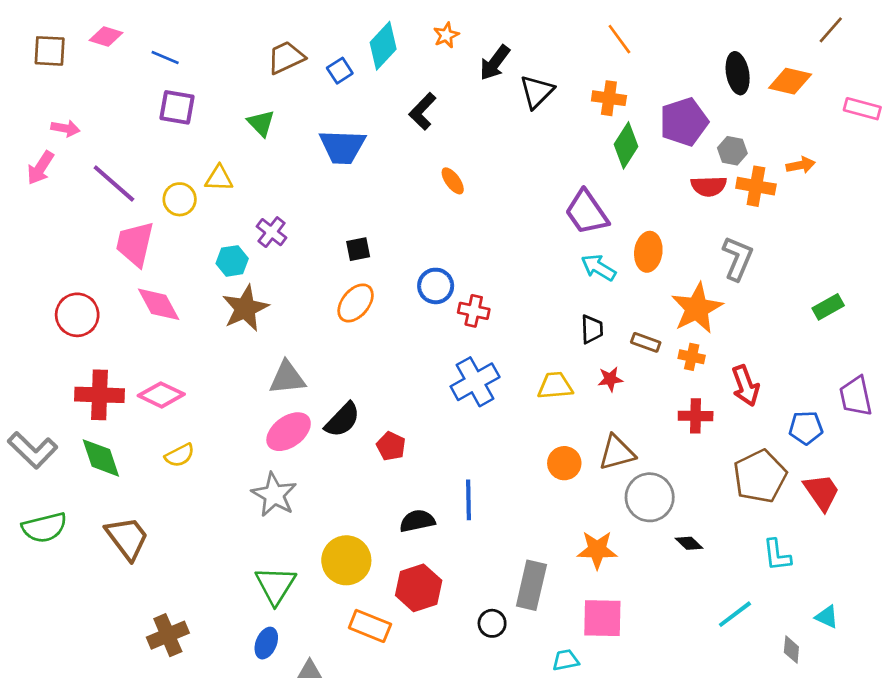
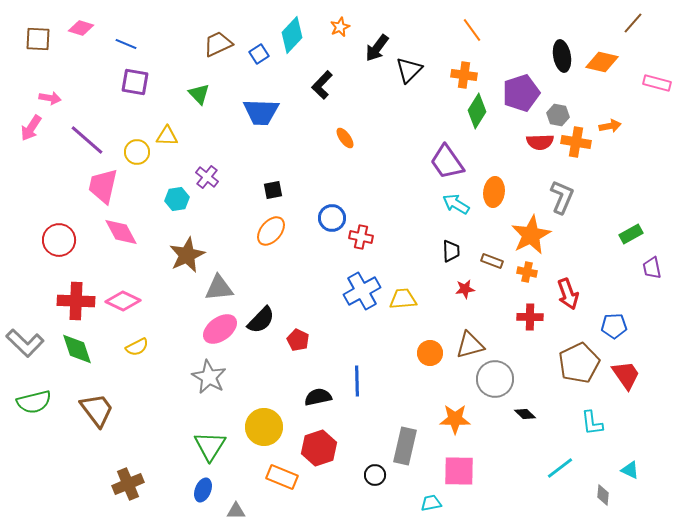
brown star: (245, 308) -> (187, 255), moved
yellow trapezoid: (555, 386) -> (403, 299), moved
purple trapezoid: (856, 396) -> (652, 268), moved, size x0.7

